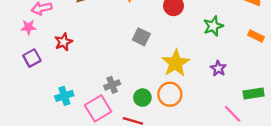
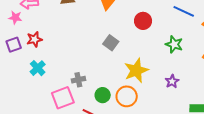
green star: (213, 26) -> (174, 44), turned 30
red star: (63, 42) -> (35, 39), moved
cyan cross: (64, 96) -> (38, 68), moved, turned -35

